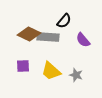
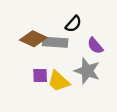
purple square: (23, 66) -> (40, 76), moved
gray star: (76, 75) -> (87, 71), moved, size x1.6

